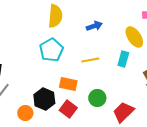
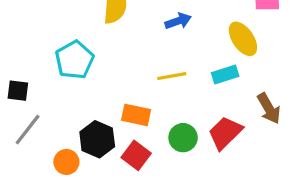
cyan pentagon: (51, 50) -> (75, 60), moved
cyan rectangle: (123, 59) -> (225, 74), turned 56
red trapezoid: (123, 112) -> (225, 133), moved

